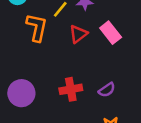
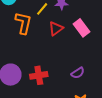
red cross: (71, 89) -> (39, 75), moved

